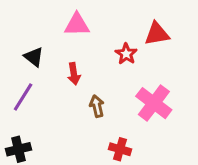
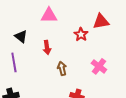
purple line: (23, 97) -> (14, 62), turned -42
pink cross: (154, 103) -> (99, 66), size x0.7

